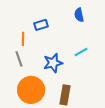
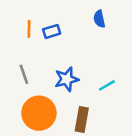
orange line: (23, 39) -> (29, 29), moved
cyan line: (81, 52) -> (107, 85), moved

